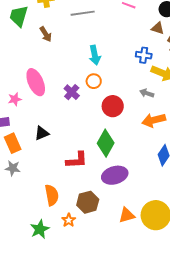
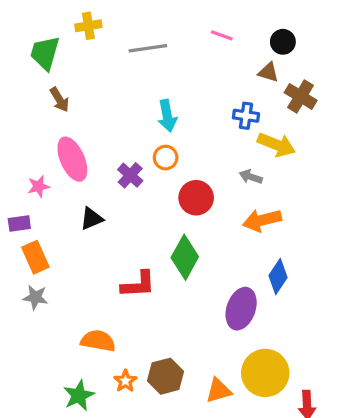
brown arrow: (46, 34) -> (59, 100), moved
black triangle: (42, 133) -> (92, 219), moved
purple ellipse: (115, 175) -> (241, 309), moved, turned -55
orange semicircle: (52, 195) -> (98, 341), turned -70
brown hexagon: (88, 202) -> (166, 376), moved
orange triangle: (127, 215) -> (219, 391), moved

